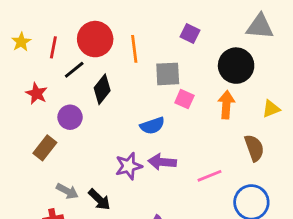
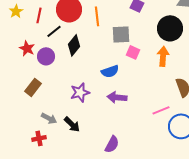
purple circle: (70, 117) -> (46, 56), moved
purple star: (129, 166) -> (80, 92), moved
pink line: (210, 176) -> (161, 110), moved

